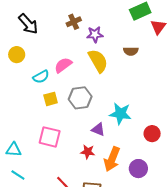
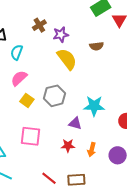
pink semicircle: (63, 65) -> (19, 78), moved
cyan semicircle: (41, 77) -> (17, 52), moved, turned 147
yellow square: (51, 99) -> (27, 100), turned -32
orange arrow: (112, 159) -> (92, 150), size x0.6

